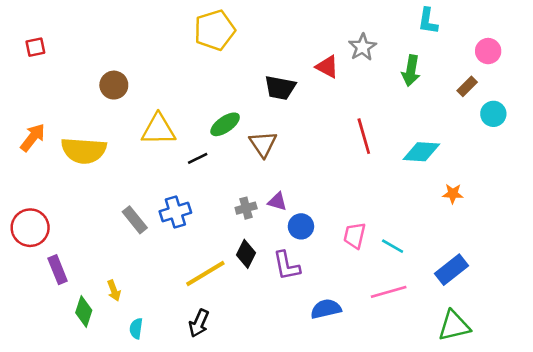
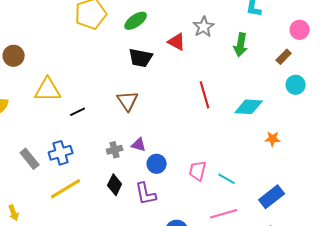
cyan circle: (493, 114) -> (296, 85), moved
green ellipse: (225, 124) -> (136, 21), moved
yellow line: (205, 274) -> (66, 189), moved

